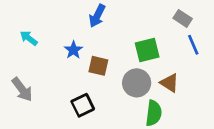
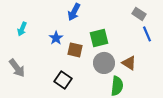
cyan arrow: (29, 38) -> (22, 29), turned -104
green square: (147, 50) -> (99, 38), moved
black square: (83, 105) -> (63, 80), turned -30

